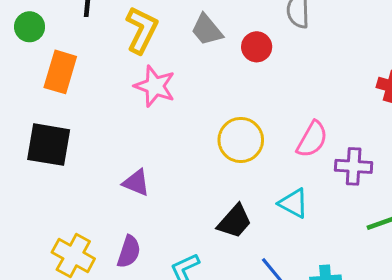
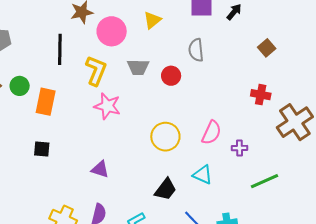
green circle: (30, 27) -> (20, 86), moved
gray trapezoid: (207, 30) -> (138, 67), turned -45
black square: (49, 145) -> (42, 149), size x0.6
purple cross: (354, 166) -> (240, 148), size x0.7

